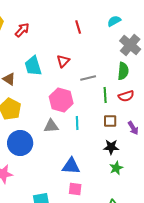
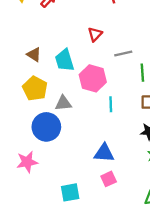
cyan trapezoid: (33, 66) -> (64, 60), moved
gray triangle: (51, 126) -> (63, 103), moved
pink square: (75, 189) -> (109, 179), turned -32

